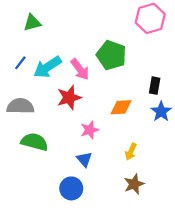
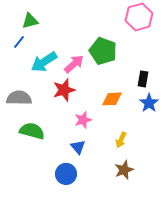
blue line: (20, 63) -> (19, 42), moved
pink arrow: (80, 69) -> (74, 64), turned -95

